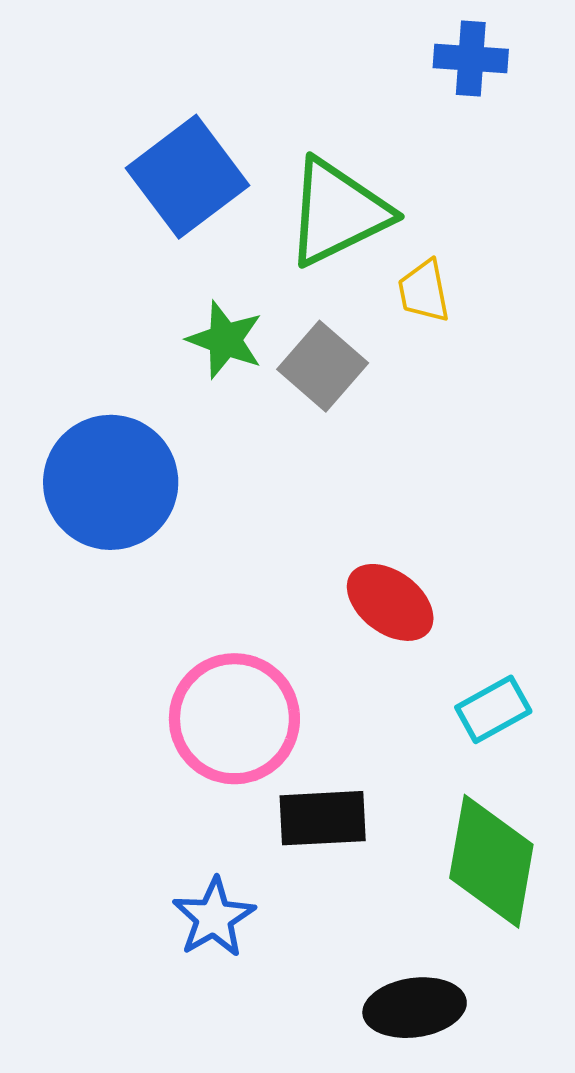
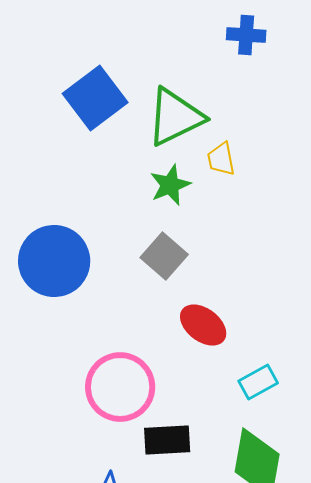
green star: (225, 340) -> (170, 185), moved, turned 30
gray square: (323, 366) -> (164, 256), moved

